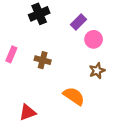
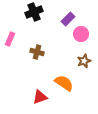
pink rectangle: (11, 54) -> (10, 39), moved
red triangle: (28, 112) -> (40, 97), moved

